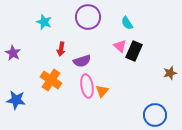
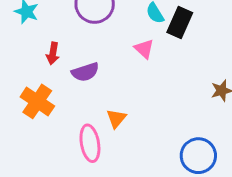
black rectangle: (134, 51) -> (180, 22), moved
pink ellipse: (87, 86) -> (90, 143), moved

